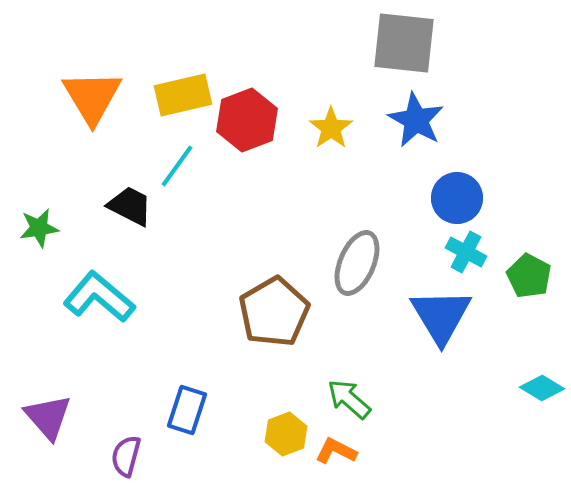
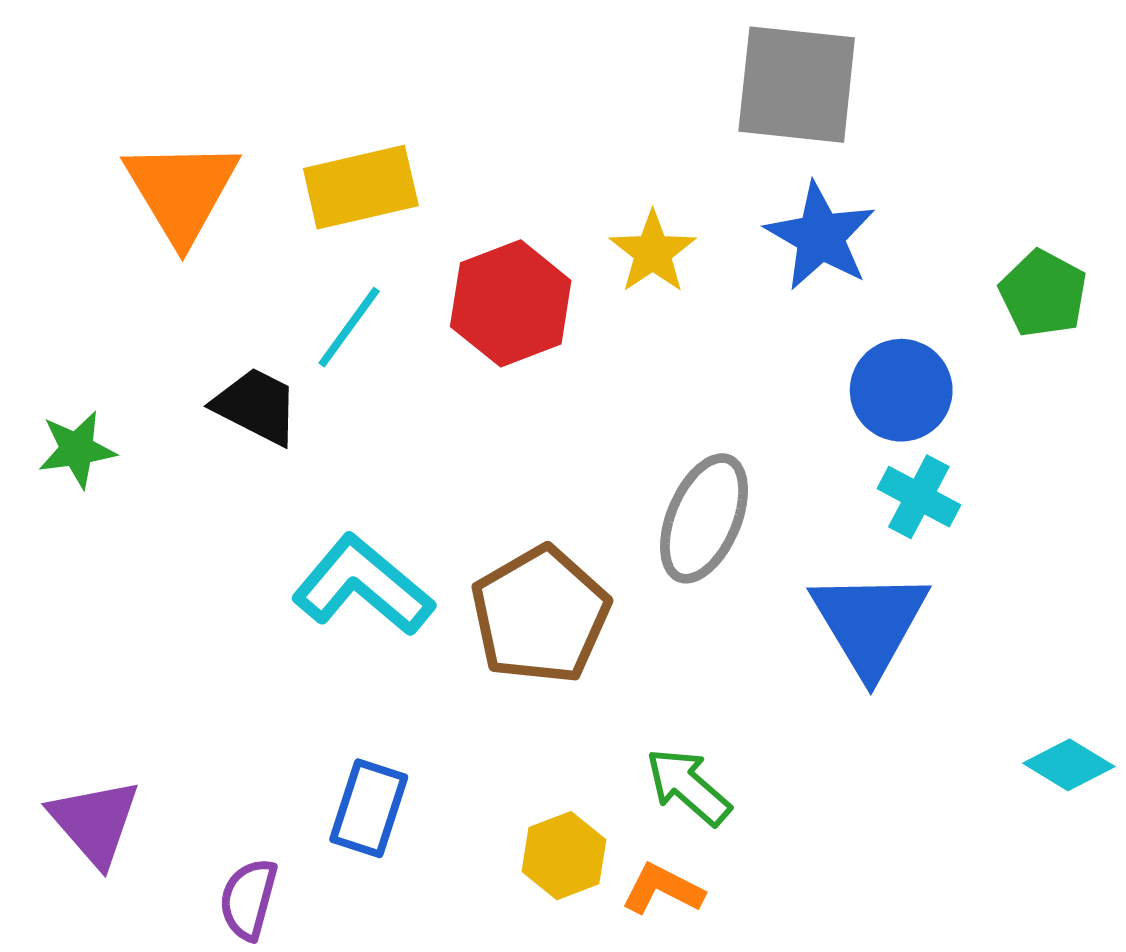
red hexagon: (247, 120) -> (511, 303), moved
green pentagon: (529, 276) -> (1043, 294), moved
cyan L-shape: (99, 297) -> (363, 585), moved

